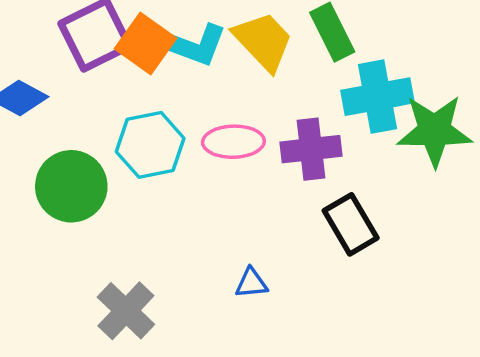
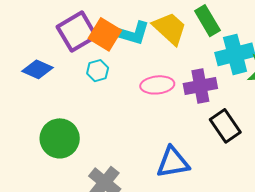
cyan hexagon: (150, 145) -> (98, 71), moved, size x0.6
green circle: (71, 186) -> (60, 138), moved
blue triangle: (251, 283) -> (173, 162), size x1.8

